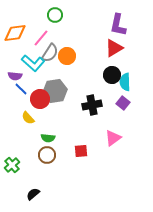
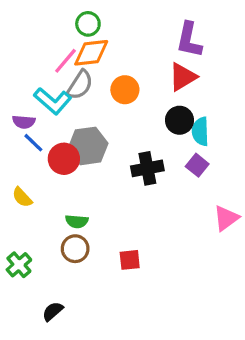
orange diamond: (15, 33) -> (91, 53), moved
orange circle: (67, 56) -> (125, 90), moved
yellow semicircle: (28, 118) -> (22, 197), moved
pink triangle: (113, 138) -> (226, 218), moved
red square: (81, 151) -> (130, 260), moved

